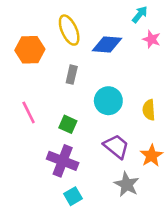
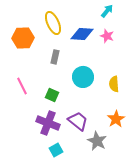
pink star: (152, 39) -> (107, 36), moved
purple trapezoid: (116, 146) -> (78, 121), moved

